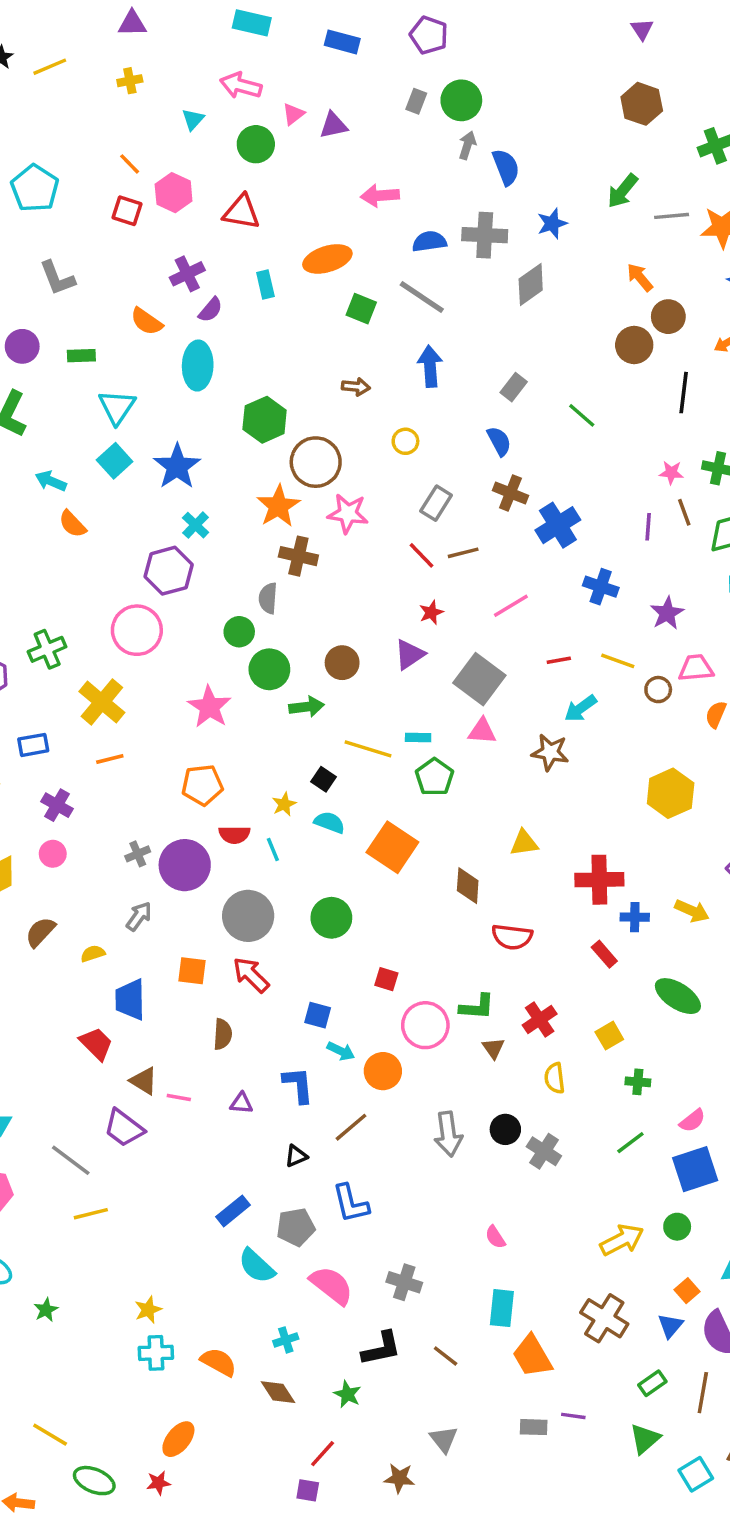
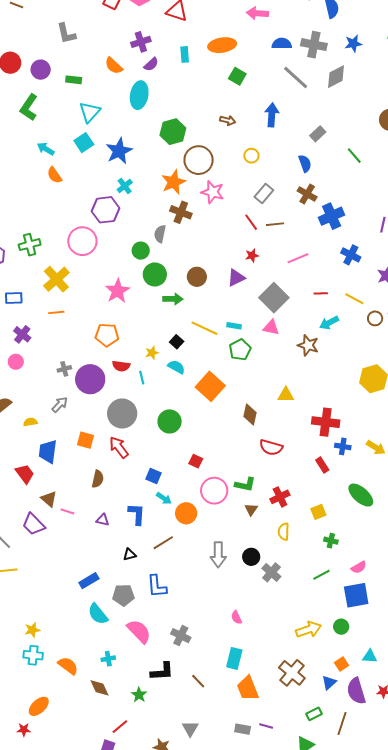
gray line: (422, 297) -> (296, 78), moved

